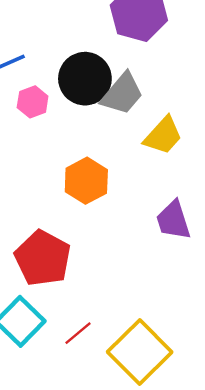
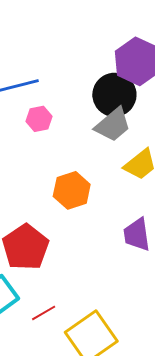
black circle: (85, 79) -> (114, 95), moved

